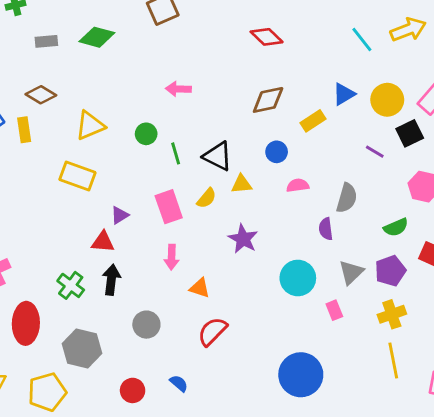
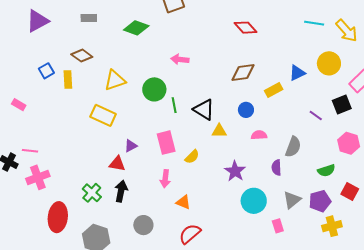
yellow arrow: (408, 30) -> (347, 31), turned 65
green diamond: (97, 37) -> (136, 28), moved
cyan line: (362, 40) -> (314, 23), moved, turned -48
yellow circle: (387, 100) -> (329, 63), moved
green circle: (146, 134) -> (154, 89), size x1.5
yellow semicircle: (207, 198) -> (192, 157), moved
purple star: (243, 239) -> (235, 171), moved
yellow cross: (392, 314) -> (332, 226), moved

